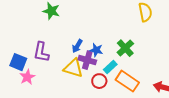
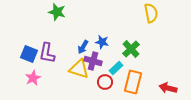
blue star: (96, 50) -> (102, 42), moved
blue square: (18, 62) -> (29, 54), moved
orange rectangle: (127, 81) -> (133, 82), turned 70

